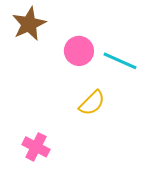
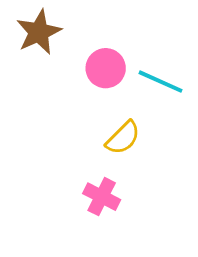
pink cross: (36, 147) -> (102, 197), moved

